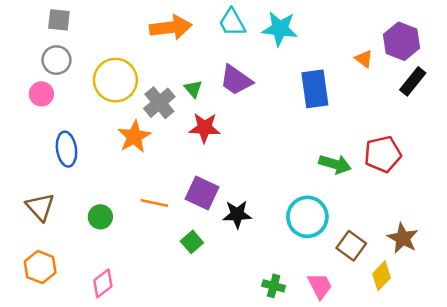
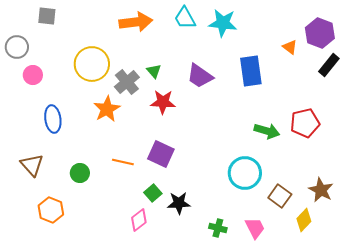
gray circle: (56, 60) -> (17, 47), moved
purple trapezoid: (236, 80) -> (200, 76), moved
black star: (237, 214) -> (179, 203), moved
orange hexagon: (40, 267) -> (51, 210), moved
pink diamond: (103, 283) -> (139, 220), moved

